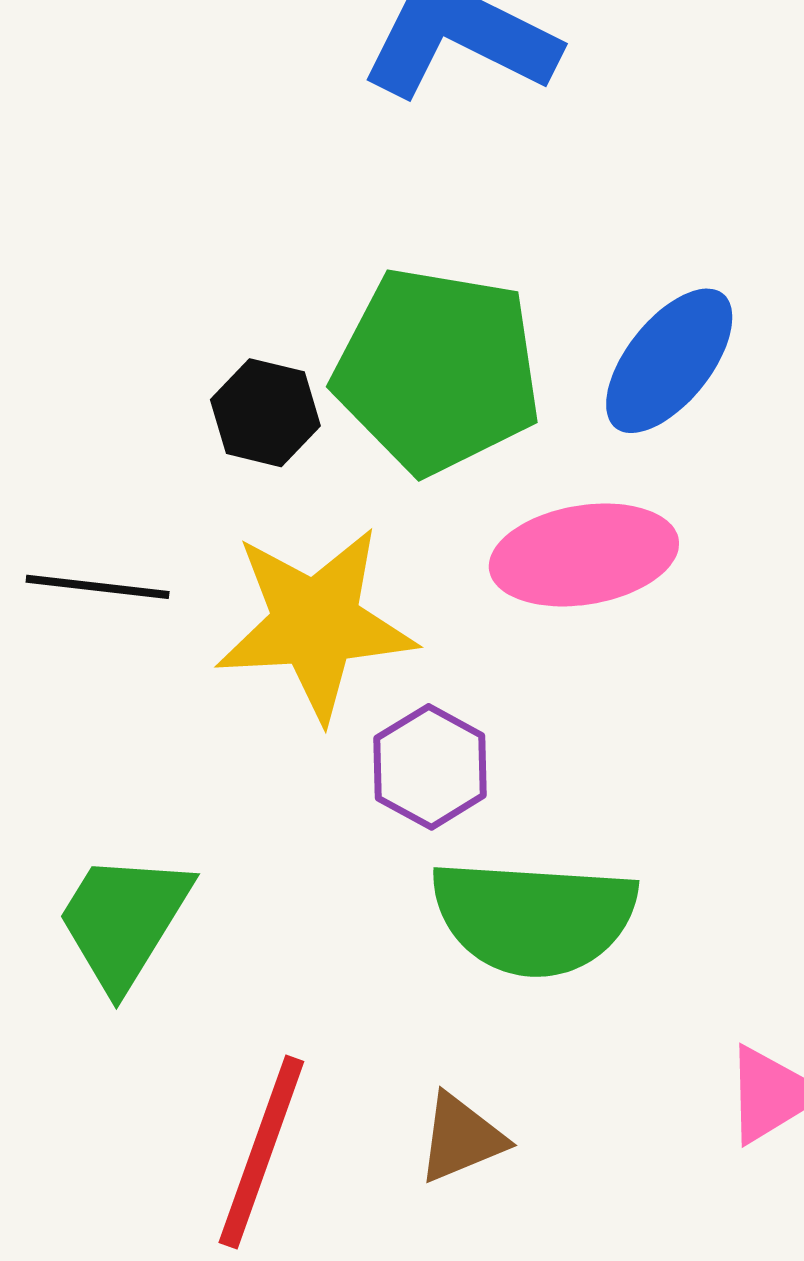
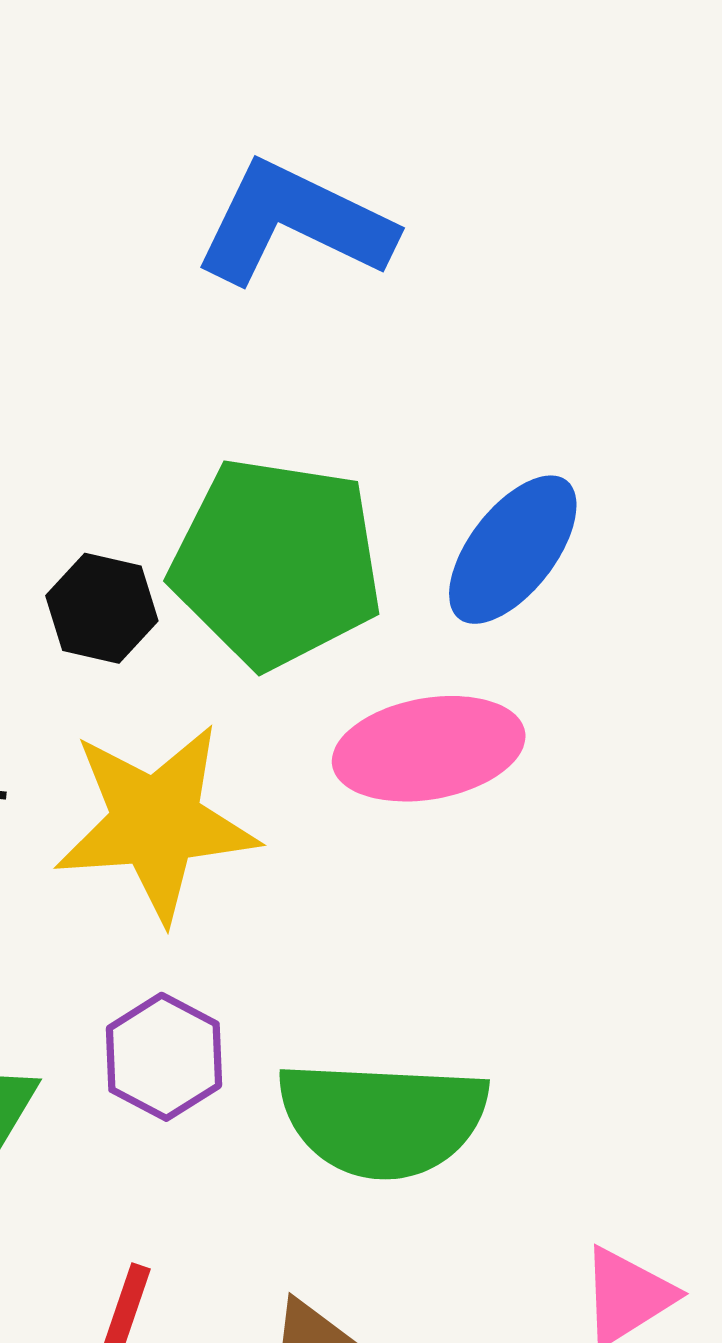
purple hexagon: (430, 767) -> (164, 1057), moved

